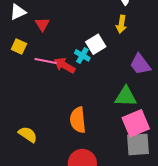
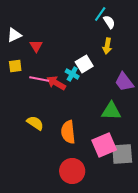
yellow square: (19, 47) -> (15, 66), turned -32
pink square: (136, 123) -> (104, 145), moved
yellow semicircle: (28, 134) -> (35, 123), moved

